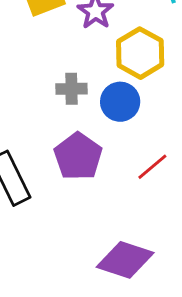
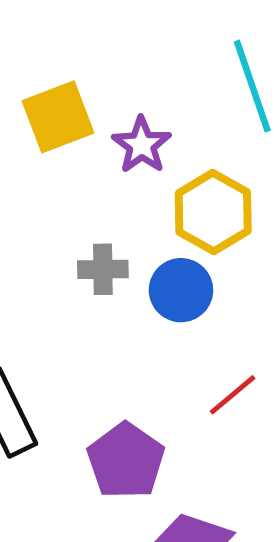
purple pentagon: (78, 156) -> (126, 461), moved

